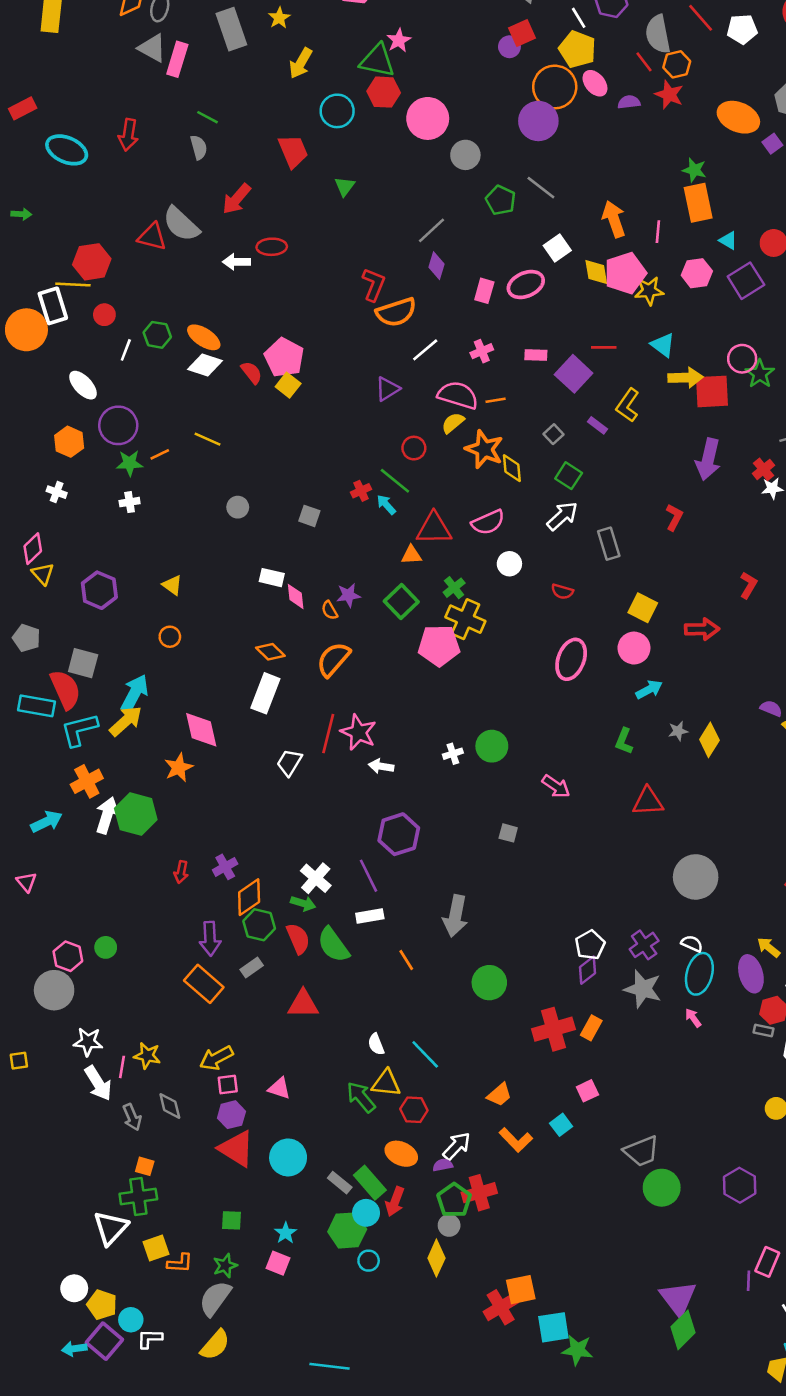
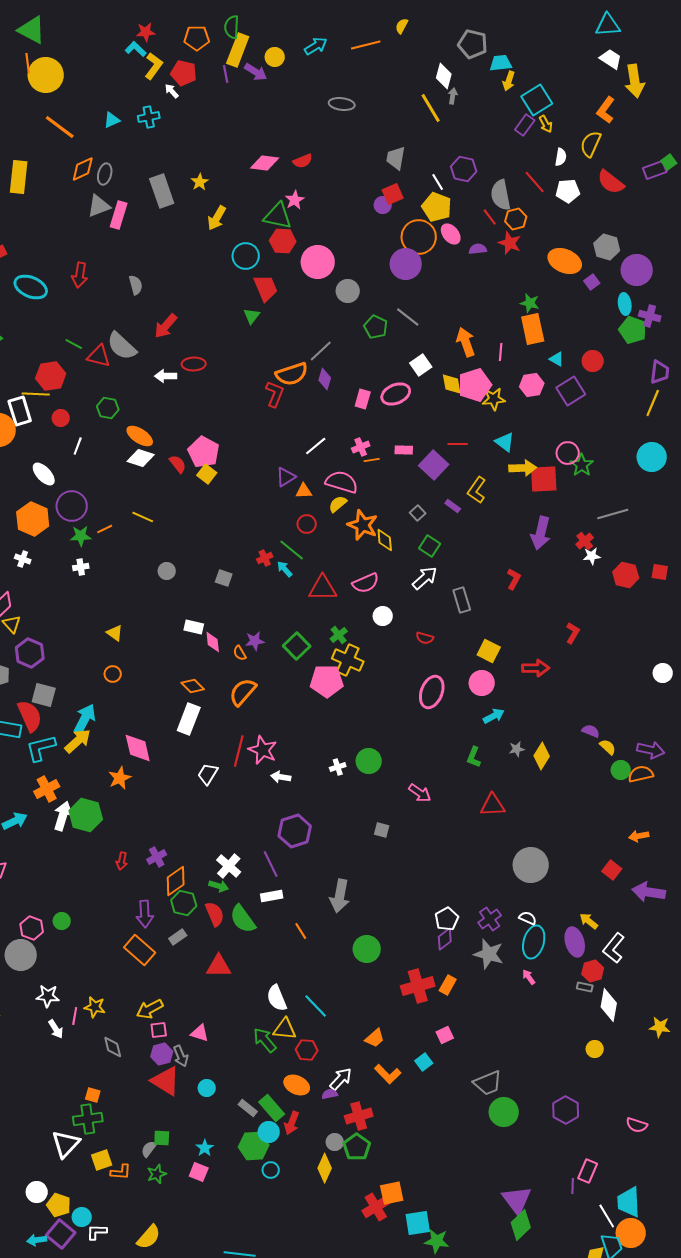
gray triangle: (152, 48) -> (99, 206), turned -50
green line: (208, 117) -> (74, 344), moved
red trapezoid: (293, 151) -> (266, 288), moved
orange semicircle: (396, 312) -> (292, 374), moved
green hexagon: (157, 335) -> (108, 408), moved
orange line: (496, 400) -> (372, 460), moved
orange hexagon: (69, 442) -> (33, 519), size x1.4
orange triangle: (411, 555) -> (304, 491), moved
purple hexagon: (99, 590) -> (30, 653), moved
white semicircle: (376, 1044) -> (277, 998), size x1.5
white arrow: (98, 1083) -> (56, 1029), size x0.7
gray arrow: (132, 1117) -> (181, 1056), moved
cyan circle: (288, 1157) -> (207, 1088), size x0.6
green pentagon: (454, 1200) -> (357, 1147), moved
gray semicircle: (215, 1298) -> (149, 1149), moved, size x0.6

